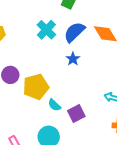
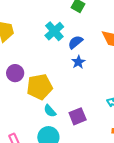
blue semicircle: (74, 32) -> (75, 42), moved, size x0.7
cyan semicircle: (54, 105) -> (50, 111), moved

